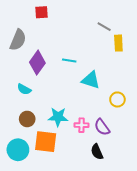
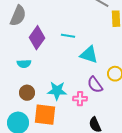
cyan semicircle: (24, 89) -> (24, 64), turned -32
purple semicircle: (102, 127) -> (95, 85), moved

